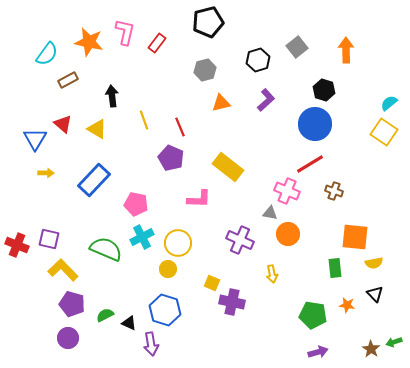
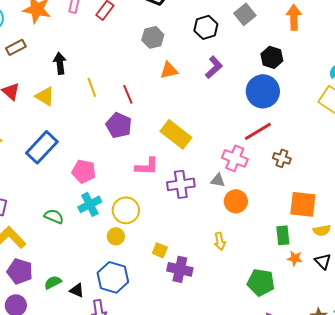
purple cross: (240, 240) -> (181, 184), moved, turned -32
green semicircle: (106, 249) -> (54, 216), size x0.6
orange star: (347, 305) -> (295, 258), moved

